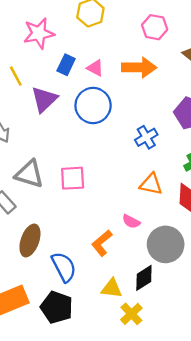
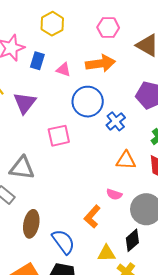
blue rectangle: (66, 65) -> (37, 61), moved
blue circle: (93, 106) -> (88, 102), moved
pink square: (73, 178) -> (59, 136), moved

